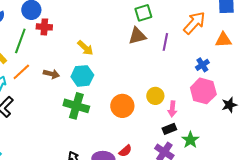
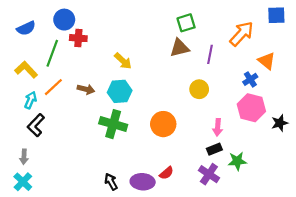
orange triangle: (223, 40) -> (267, 61), moved, turned 42
yellow circle: (155, 96) -> (199, 89), moved
green star: (190, 140) -> (237, 161), turned 30

